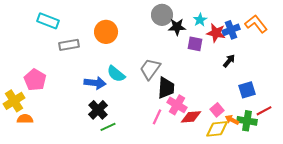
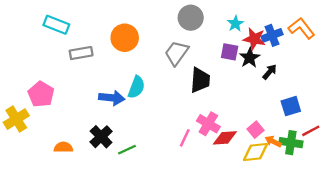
black star: (177, 27) -> (250, 58), moved, turned -30
gray trapezoid: (150, 69) -> (177, 53), moved
cyan semicircle: (116, 74) -> (136, 87), turned -108
black trapezoid: (166, 88) -> (200, 80), moved
black cross: (98, 110) -> (101, 137), moved
orange semicircle: (25, 119) -> (63, 147), moved

